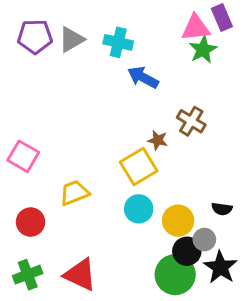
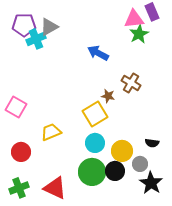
cyan cross: (118, 42) -> (36, 39), moved, turned -36
black circle: (187, 251) -> (115, 171), moved
green circle: (175, 275) -> (92, 172), moved

